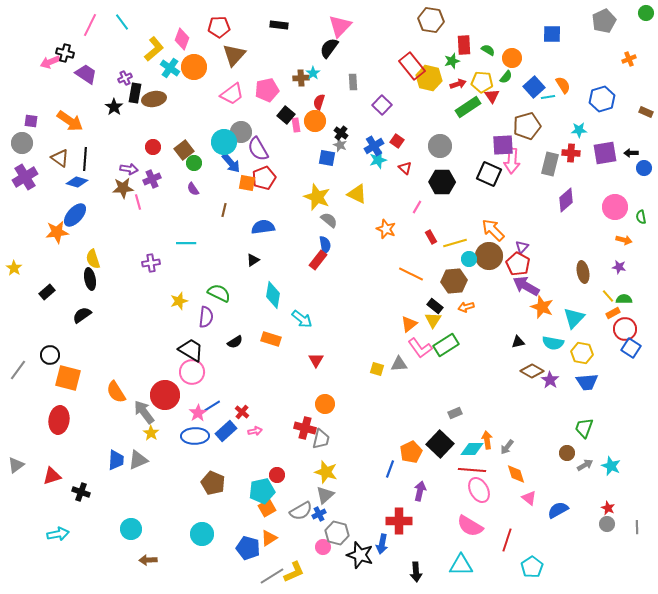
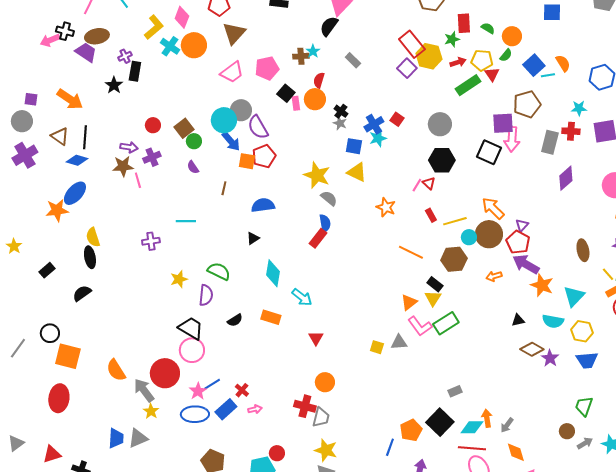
gray rectangle: (353, 82) -> (353, 60), turned -42
brown ellipse: (154, 99) -> (97, 36), moved
purple square: (382, 105) -> (407, 68), moved
blue square: (327, 158) -> (354, 146), moved
red triangle: (405, 168) -> (429, 183), moved
orange arrow: (466, 307) -> (494, 276), moved

